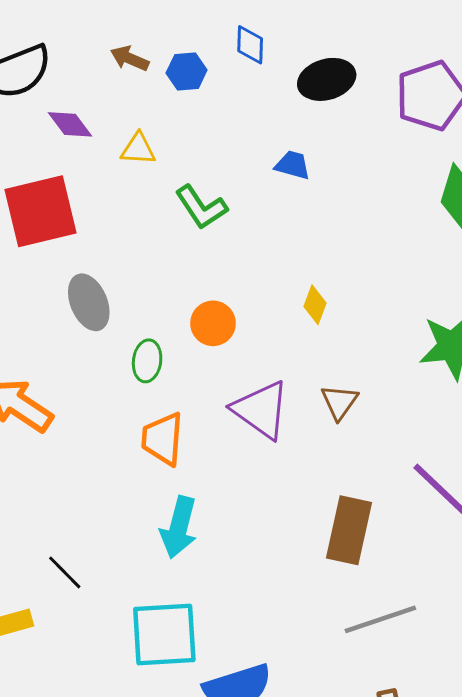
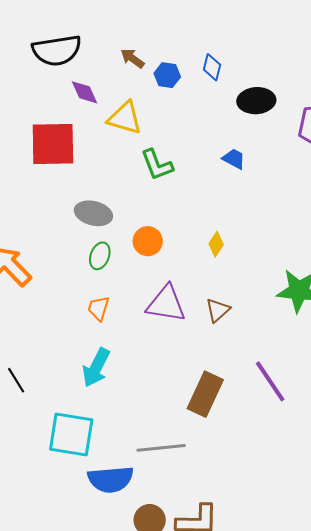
yellow triangle: (138, 149) -> (125, 118), size x1.5
blue trapezoid: (293, 165) -> (234, 159), moved
gray ellipse: (89, 302) -> (93, 213), moved, turned -66
purple triangle: (261, 410) -> (166, 304), turned -39
orange trapezoid: (163, 439) -> (98, 308), size x0.7
gray line: (380, 619) -> (161, 448), moved

